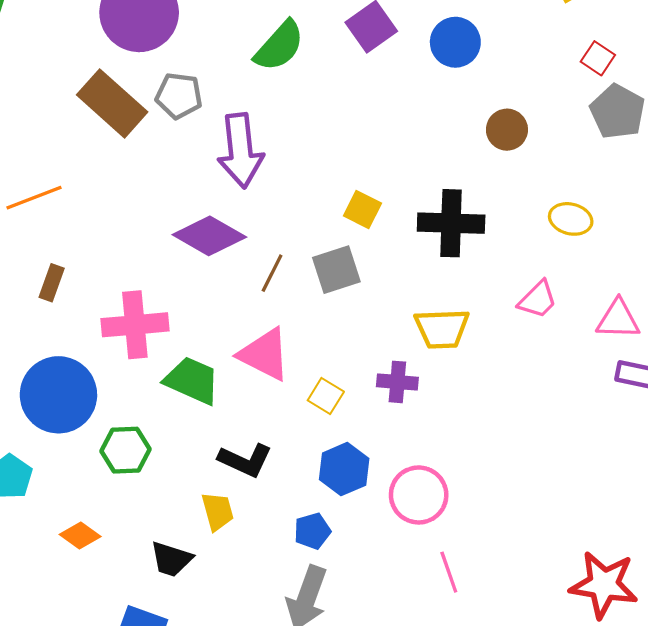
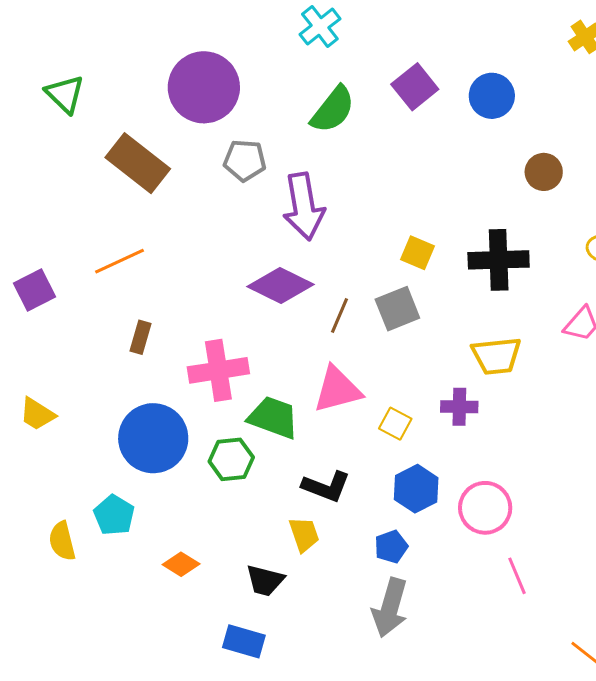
brown rectangle: (112, 103) -> (138, 163), moved
pink triangle: (264, 354) -> (337, 390), turned -38
green hexagon: (126, 450) -> (231, 459), moved

